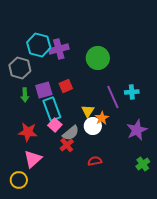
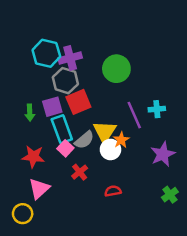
gray hexagon: (20, 68) -> (65, 81), moved
red square: (66, 86) -> (78, 102), size x1.5
yellow triangle: (88, 111) -> (105, 132), size x1.5
gray semicircle: (71, 133) -> (84, 140), moved

